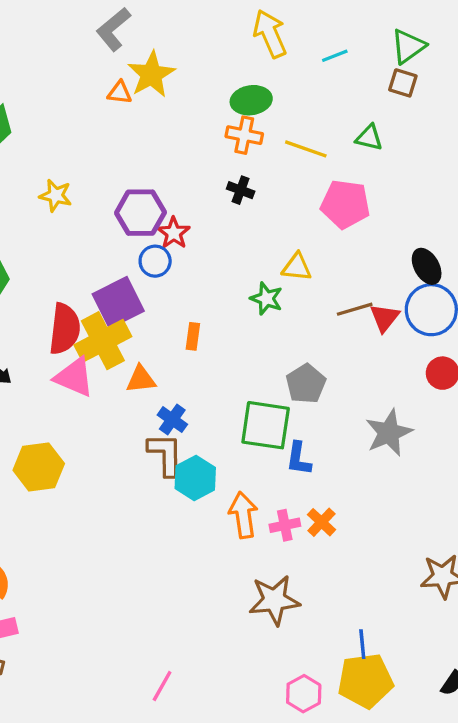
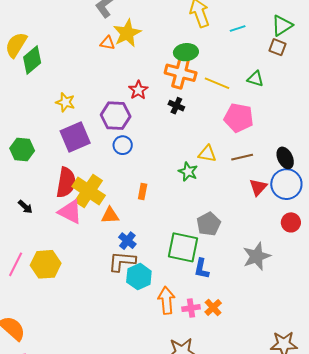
orange cross: (244, 135) -> (181, 73), size x1.4
red star: (174, 233) -> (138, 90), moved
purple square: (118, 303) -> (75, 137), moved
brown line: (355, 309) -> (242, 157), moved
yellow cross: (103, 341) -> (89, 191), turned -32
brown L-shape: (165, 454) -> (122, 261), turned -88

